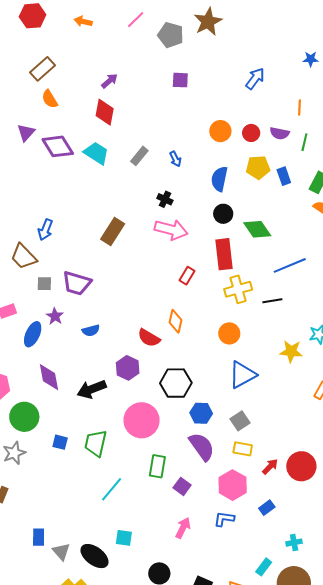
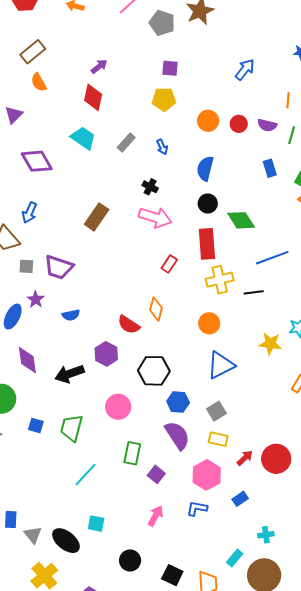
purple diamond: (58, 146) -> (37, 161), moved
yellow pentagon: (258, 167) -> (164, 99), moved
pink circle: (142, 420) -> (118, 407), size x0.7

